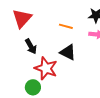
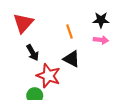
orange line: (66, 26) -> (69, 32), turned 56

